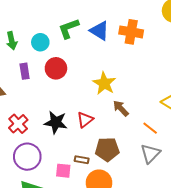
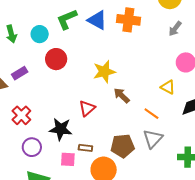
purple rectangle: (25, 71) -> (20, 73), moved, turned 70
yellow star: (104, 83) -> (104, 72), turned 30
black star: (56, 122) -> (61, 129), moved
brown pentagon: (107, 149) -> (123, 146), moved
purple circle: (27, 157) -> (32, 147), size x0.7

